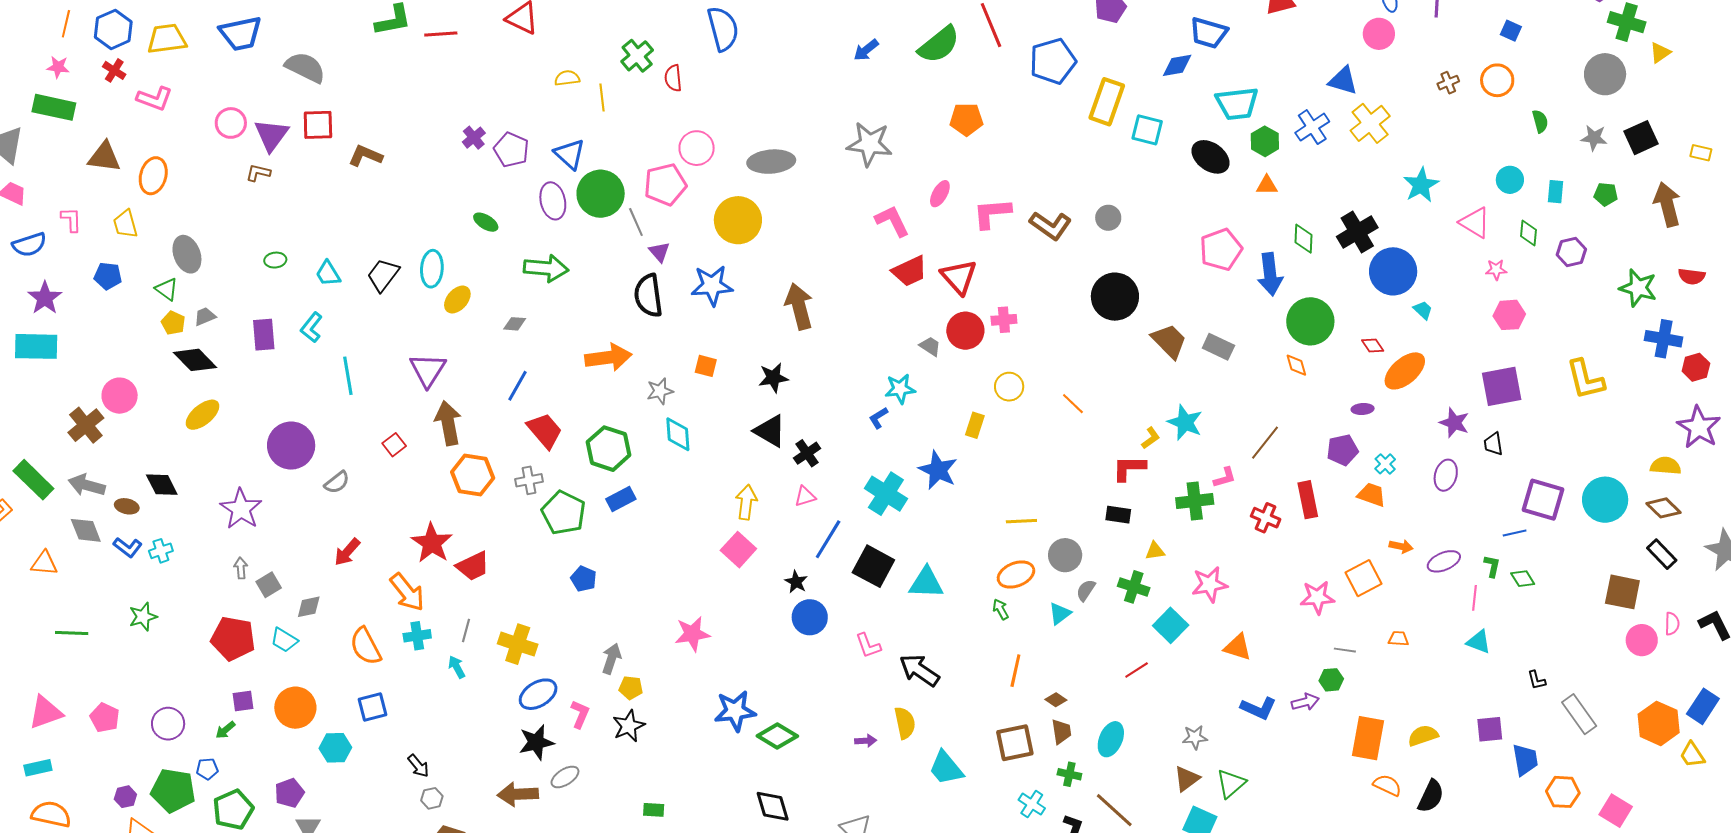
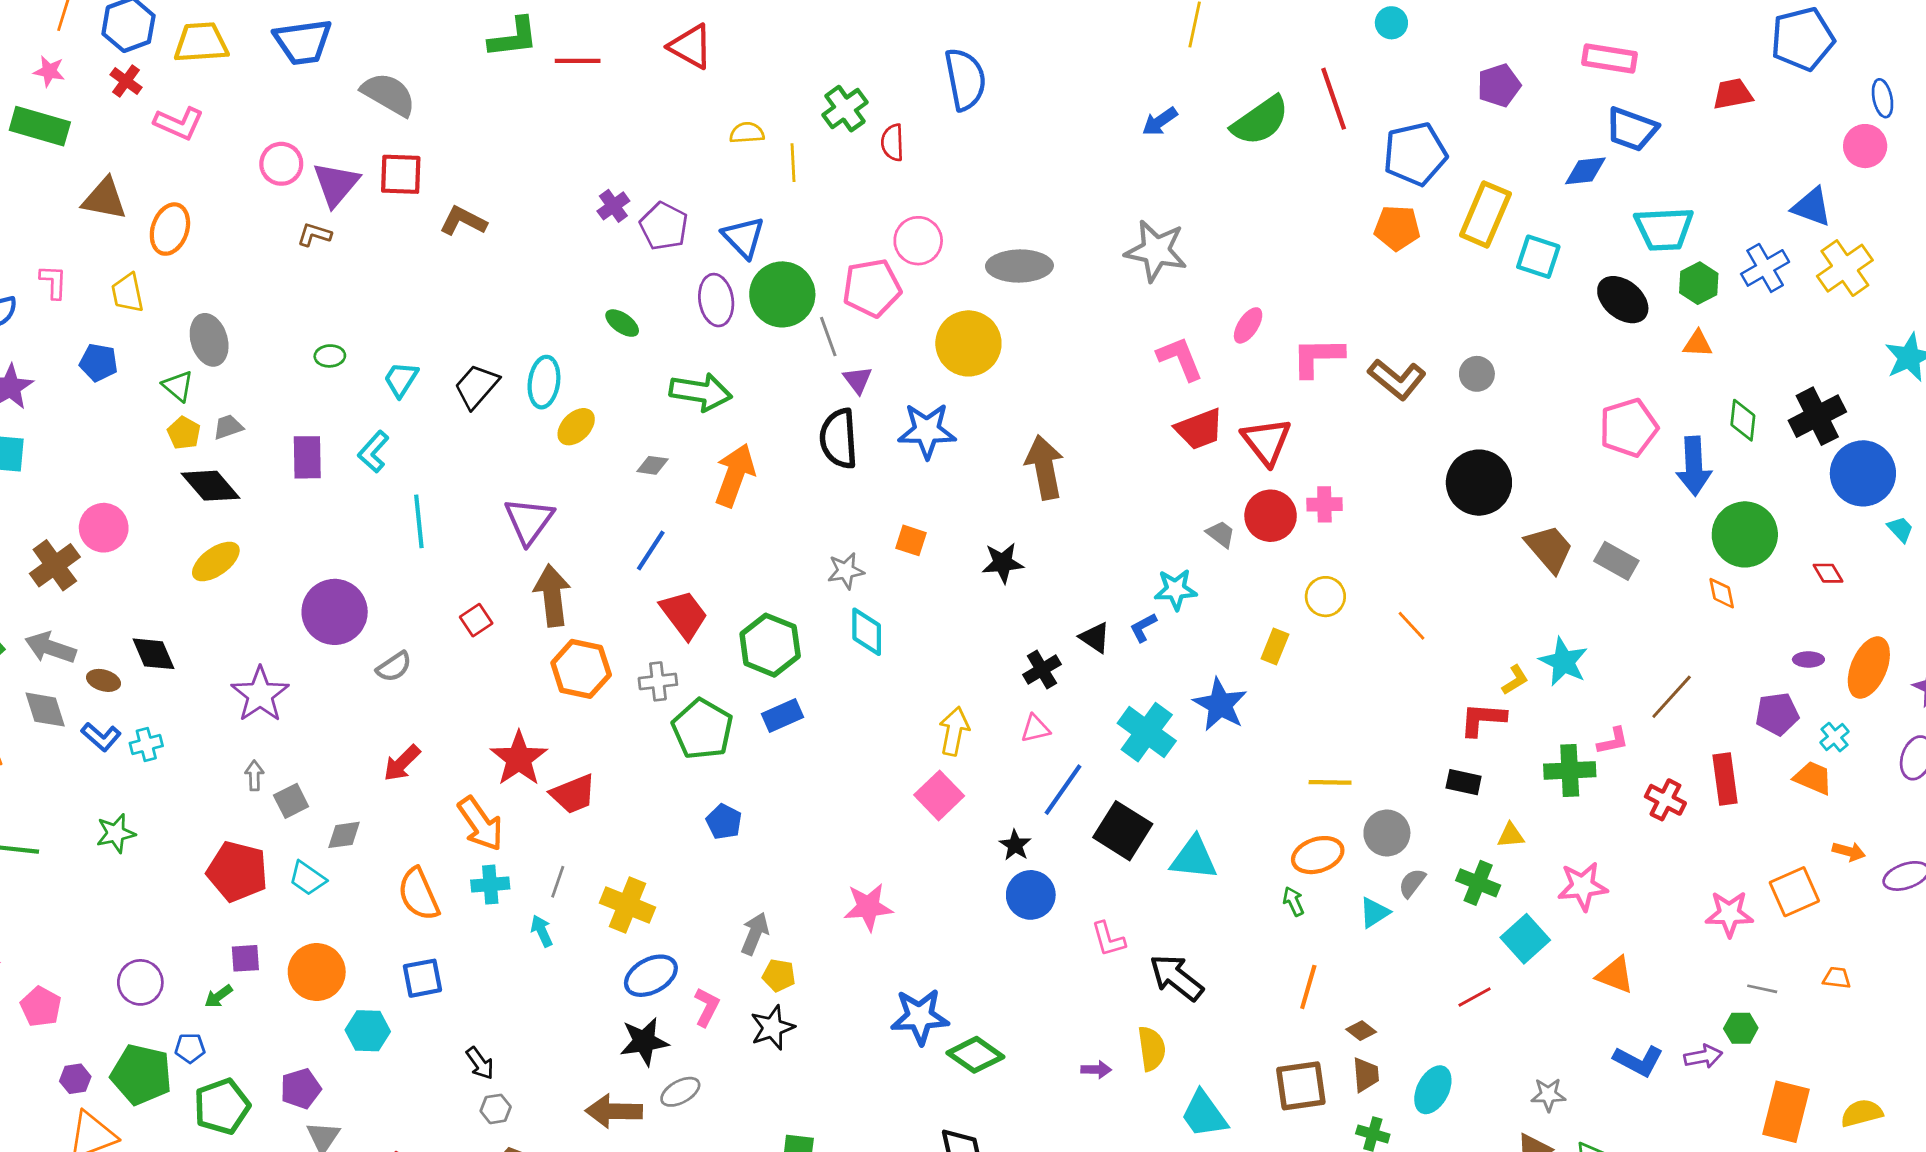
orange pentagon: (966, 119) -> (1397, 228), moved
cyan trapezoid: (328, 274) -> (401, 379), turned 60
orange arrow: (608, 357) -> (735, 475), moved, turned -66
orange ellipse: (1405, 371) -> (1869, 668), moved, turned -30
black triangle: (770, 431) -> (1095, 638), moved, size x0.7
pink pentagon: (105, 718) -> (41, 1007), moved

